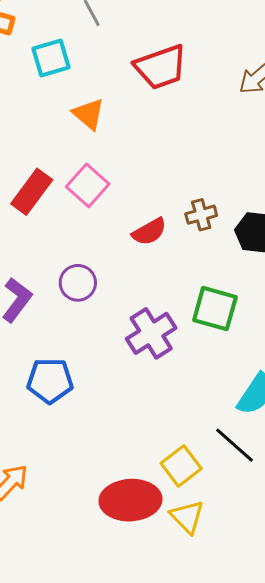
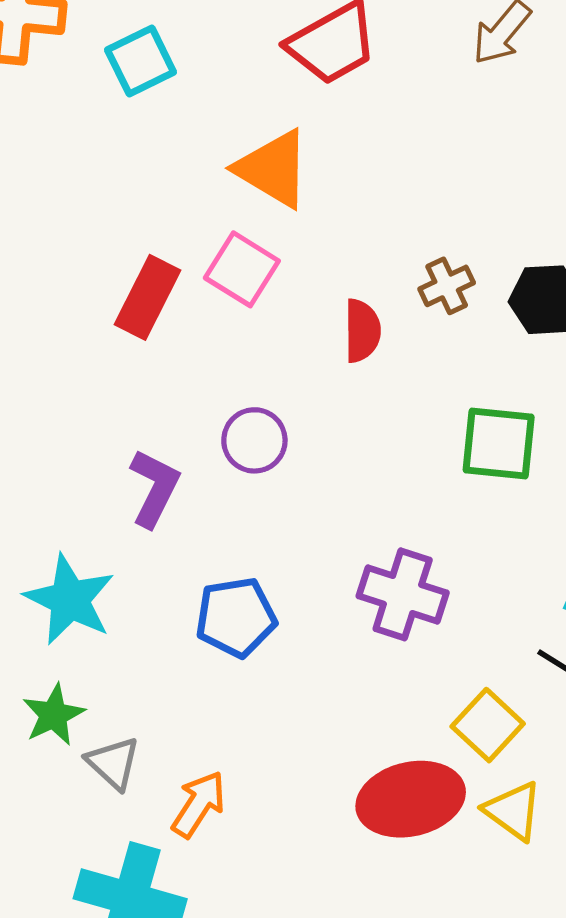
orange triangle: (89, 114) -> (273, 169), moved, size x1.4
red semicircle: (149, 232) -> (362, 331), turned -51
purple cross: (151, 333) -> (403, 594), moved, turned -30

